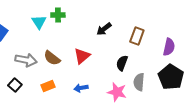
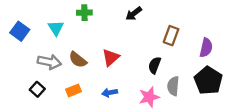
cyan triangle: (39, 22) -> (56, 28), moved
black arrow: (104, 29) -> (134, 14), moved
pink star: (117, 92) -> (149, 97), turned -30

